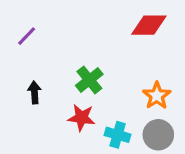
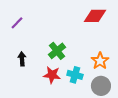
cyan cross: (118, 135) -> (75, 75), moved

